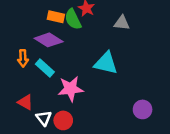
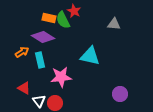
gray triangle: (122, 23) -> (114, 24), moved
orange arrow: (23, 58) -> (22, 52), turned -120
cyan rectangle: (45, 68) -> (40, 60), turned 35

